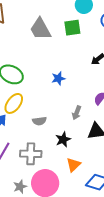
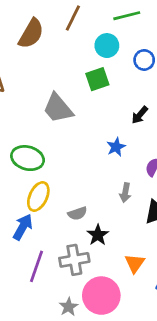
gray trapezoid: (40, 29) -> (58, 108), moved
blue star: (58, 78) -> (116, 147), moved
black star: (63, 140) -> (98, 235), moved

